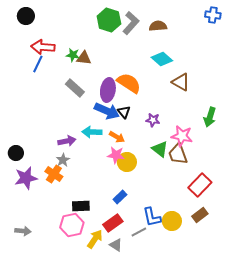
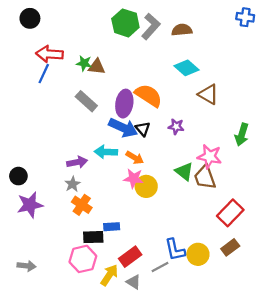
purple star: (153, 120) -> (176, 127), moved
orange cross: (54, 174) -> (82, 205), moved
blue rectangle: (120, 197) -> (112, 227), moved, turned 40

